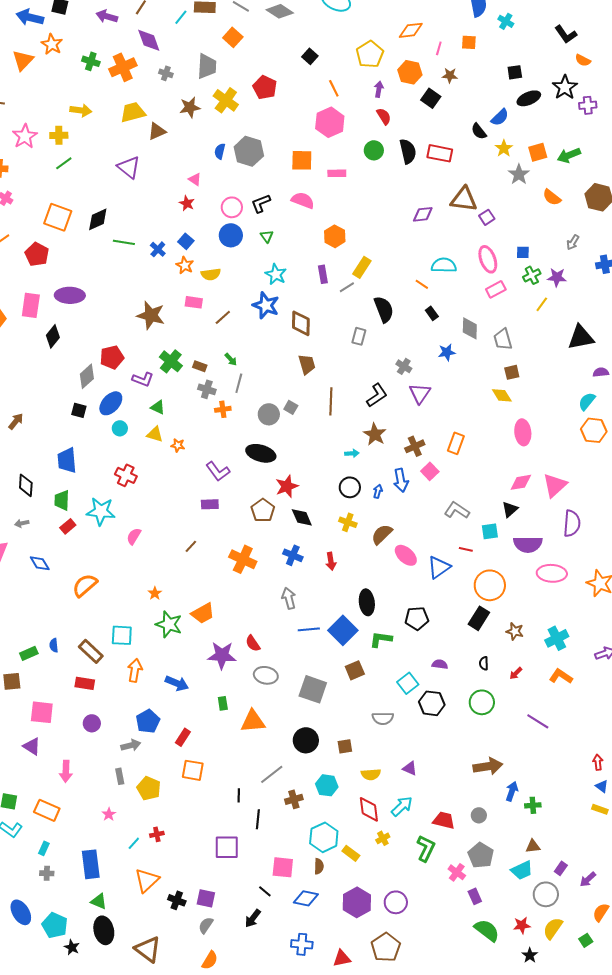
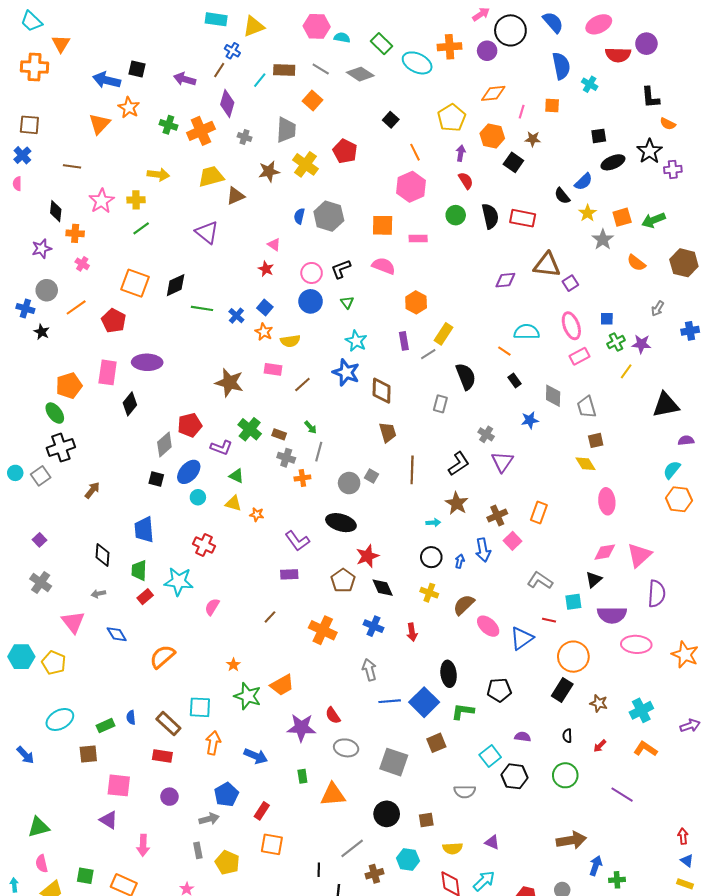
black L-shape: (566, 34) -> (650, 97), turned 30
purple diamond: (149, 40) -> (227, 104), turned 36

